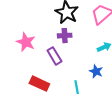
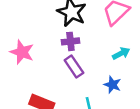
purple rectangle: (54, 56) -> (74, 66), moved

